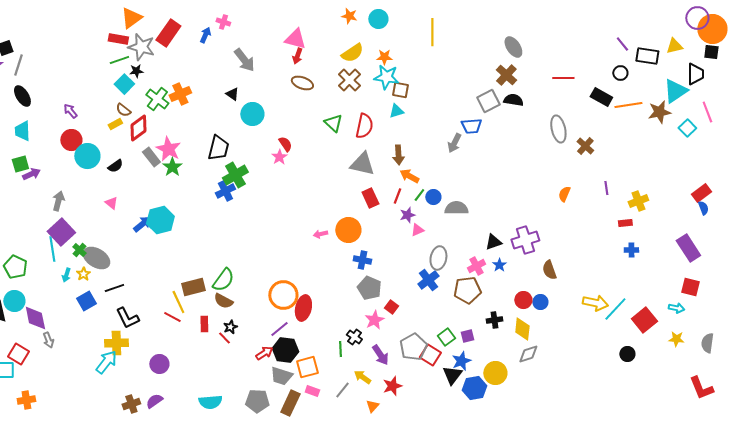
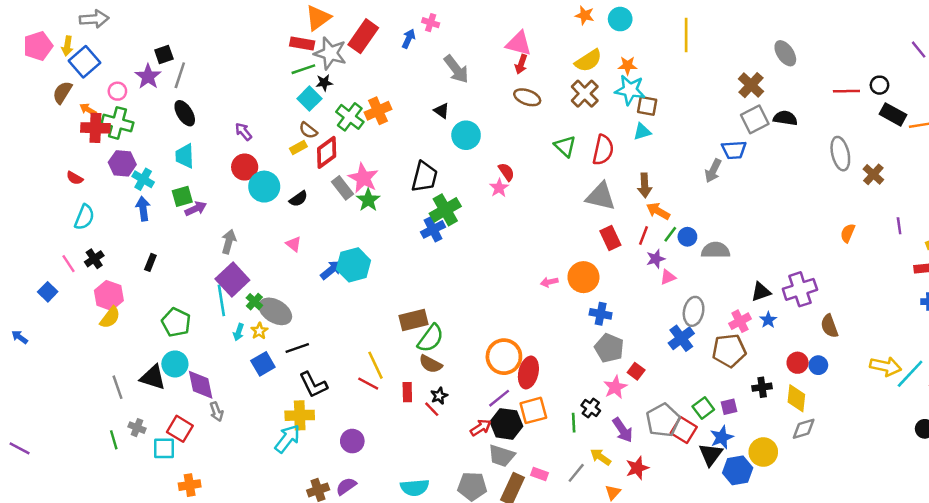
black circle: (620, 73) -> (879, 85), moved
brown cross: (506, 75) -> (751, 85), moved
brown rectangle: (193, 287) -> (413, 320), moved
orange square: (307, 367) -> (533, 410), moved

